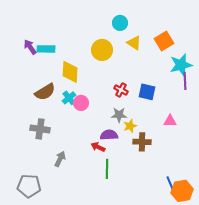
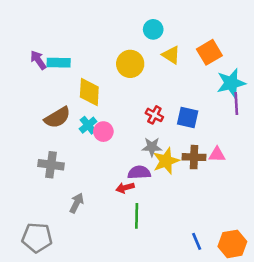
yellow star: (130, 126) -> (166, 161), size x1.5
brown cross: (142, 142) -> (194, 157), moved
red arrow: (98, 147) -> (125, 188), turned -40
blue line: (170, 183) -> (197, 241), moved

